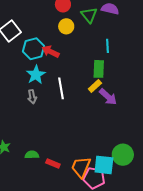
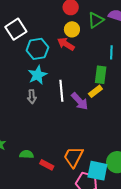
green triangle: (89, 15) -> (96, 20), turned 30
red arrow: (51, 52) -> (66, 44), moved
purple arrow: (108, 97) -> (80, 101), moved
orange trapezoid: (81, 167) -> (73, 157), moved

